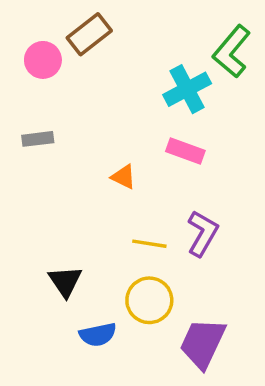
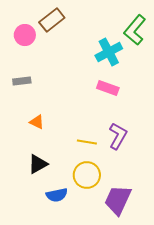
orange triangle: (124, 177) -> (37, 122), moved
black triangle: (65, 281) -> (38, 164), turned 35

